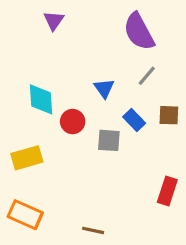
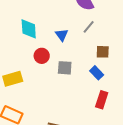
cyan diamond: (41, 99) -> (29, 29), moved
blue rectangle: (134, 120) -> (97, 73), moved

